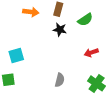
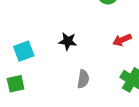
black star: (60, 30) -> (68, 41), moved

